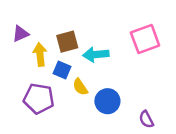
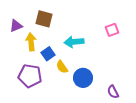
pink square: (145, 39) -> (112, 30), size x0.6
brown square: (67, 42) -> (44, 19), moved, turned 30
blue square: (62, 70) -> (48, 54), turned 32

